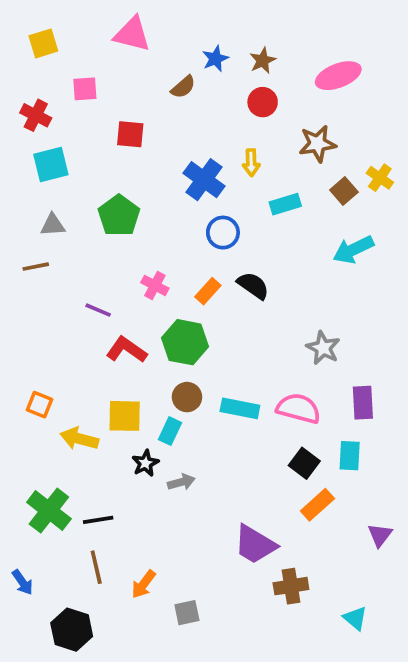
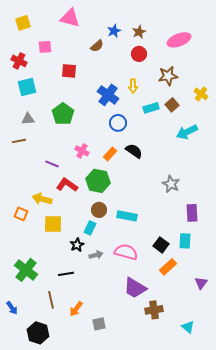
brown square: (344, 191) -> (172, 105), moved
pink semicircle: (299, 408) -> (126, 252), moved
yellow square: (125, 416) -> (53, 224), moved
yellow arrow: (79, 439) -> (42, 199), moved
black line: (98, 520) -> (66, 274), moved

